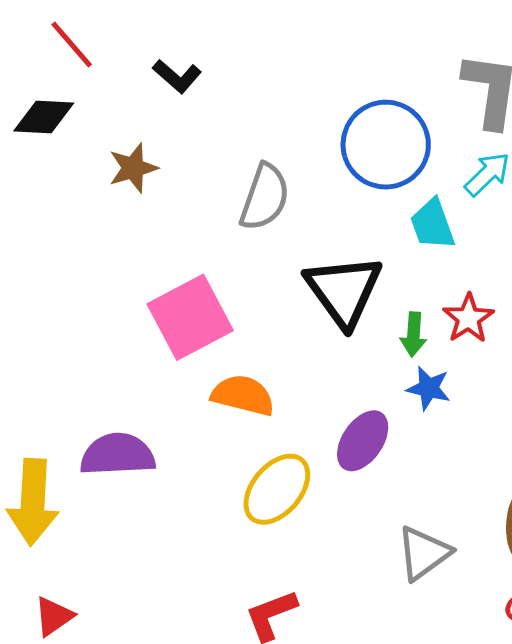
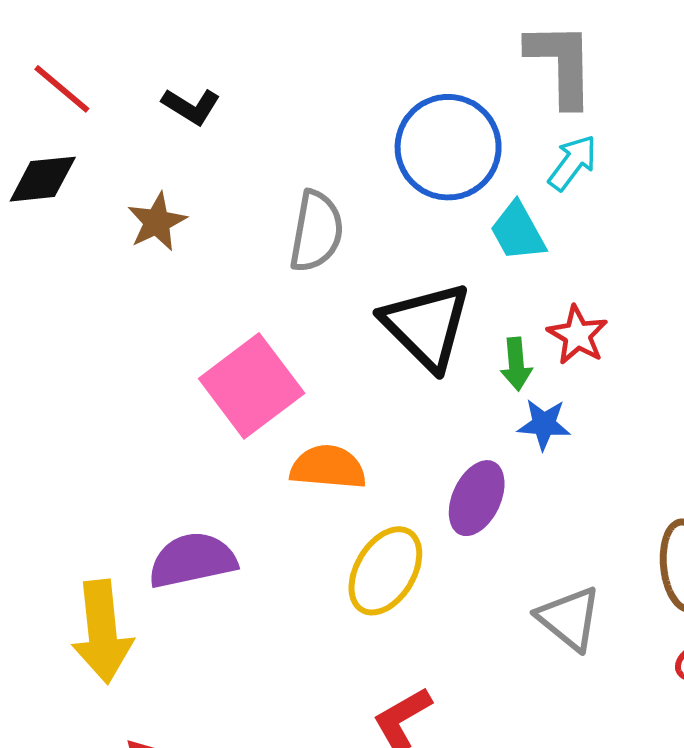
gray triangle: (424, 553) -> (569, 618), turned -36

